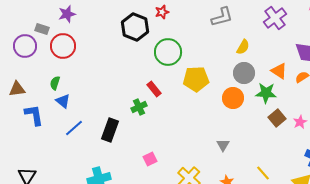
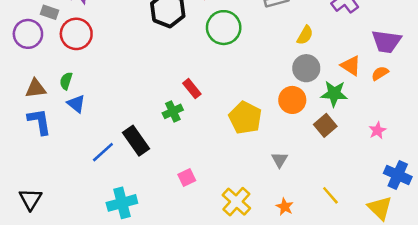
green circle: (168, 52) -> (224, 28), moved
yellow pentagon: (196, 79) -> (245, 118), moved, turned 30
brown triangle: (17, 89) -> (36, 89), moved
brown square: (277, 118) -> (325, 125), moved
blue line: (74, 128) -> (103, 152), moved
black rectangle: (110, 130) -> (136, 141), turned -55

